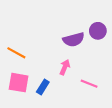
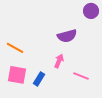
purple circle: (98, 31) -> (91, 11), moved

